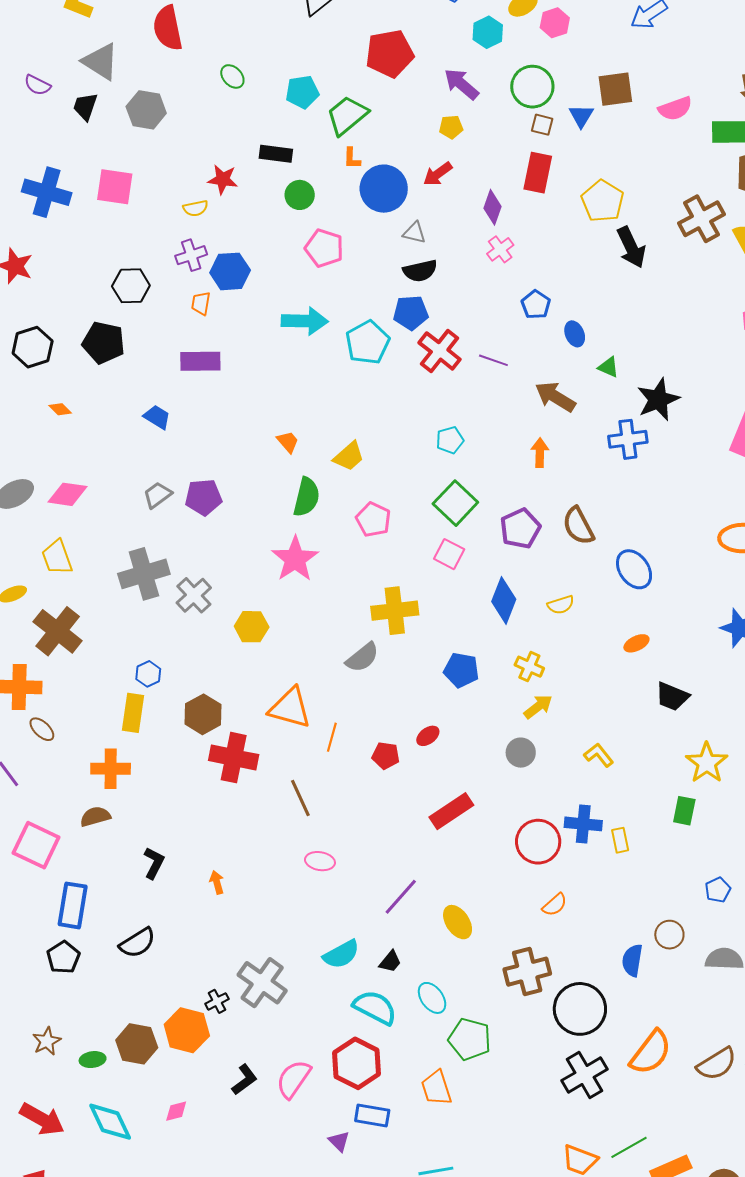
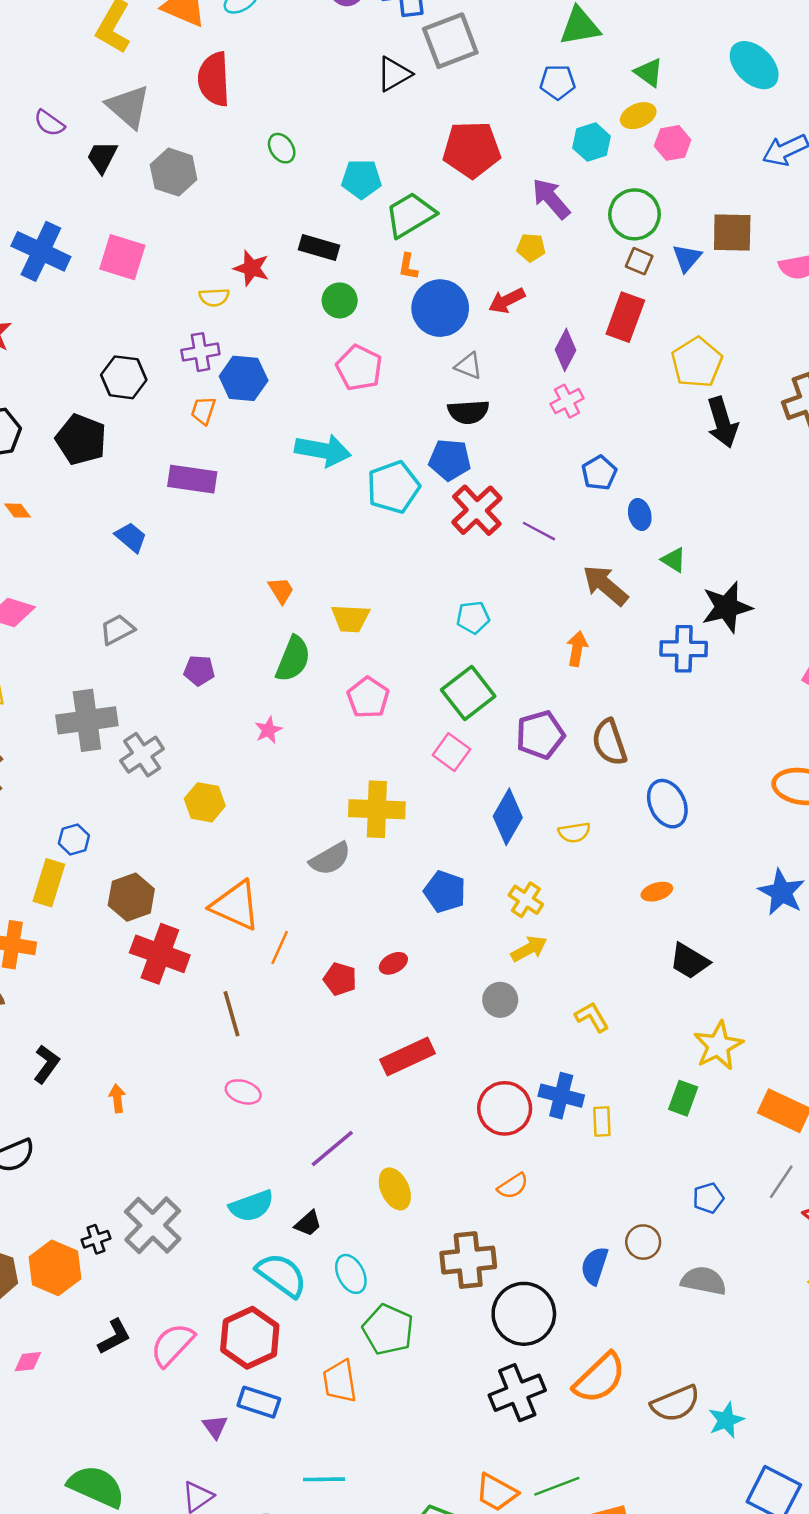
yellow trapezoid: (349, 456) -> (350, 618), turned 36
purple pentagon: (204, 497) -> (199, 671), moved, size x0.7
pink star: (295, 559) -> (268, 730), size x0.5

